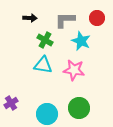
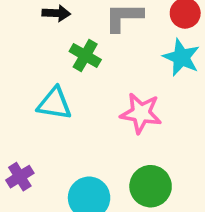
cyan star: (81, 41) -> (181, 57), moved
cyan triangle: (43, 65) -> (54, 104), moved

